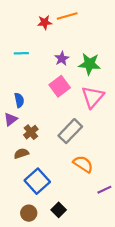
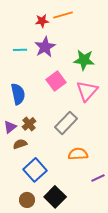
purple star: (62, 59) -> (45, 47), moved, size x1.5
blue semicircle: (19, 100) -> (18, 94), size x1.5
purple triangle: (11, 119) -> (10, 127), moved
orange semicircle: (83, 164) -> (78, 154), turned -36
black square: (59, 210) -> (55, 197), size x1.5

